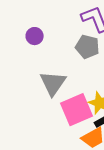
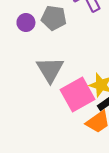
gray pentagon: (87, 47) -> (54, 18), moved

